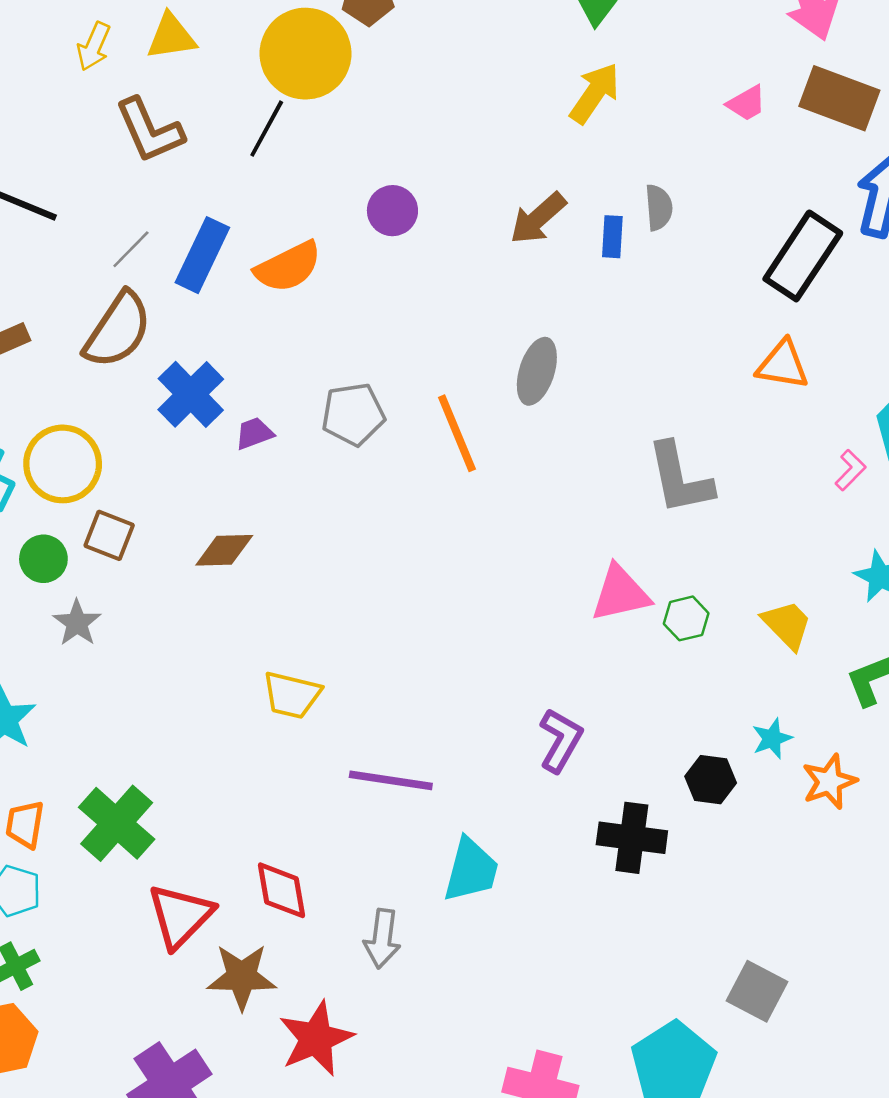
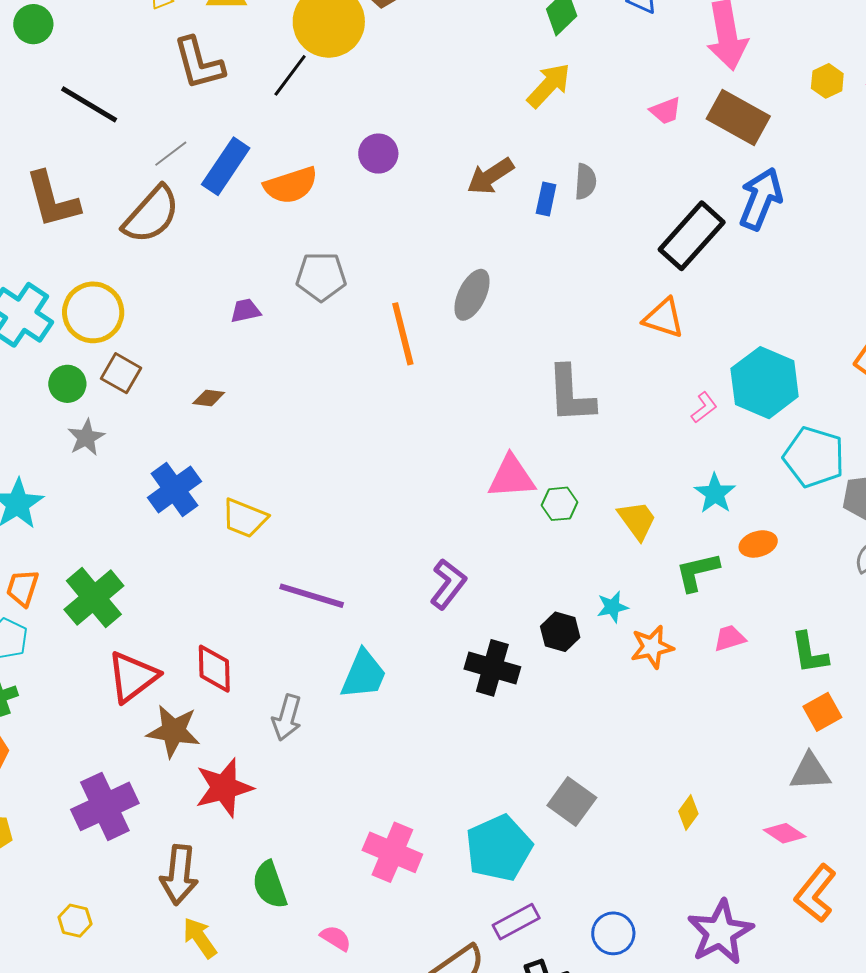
blue cross: (191, 394) -> (174, 489), moved
gray pentagon: (353, 414) -> (321, 277), moved
brown diamond: (224, 550) -> (209, 398), size x0.7

